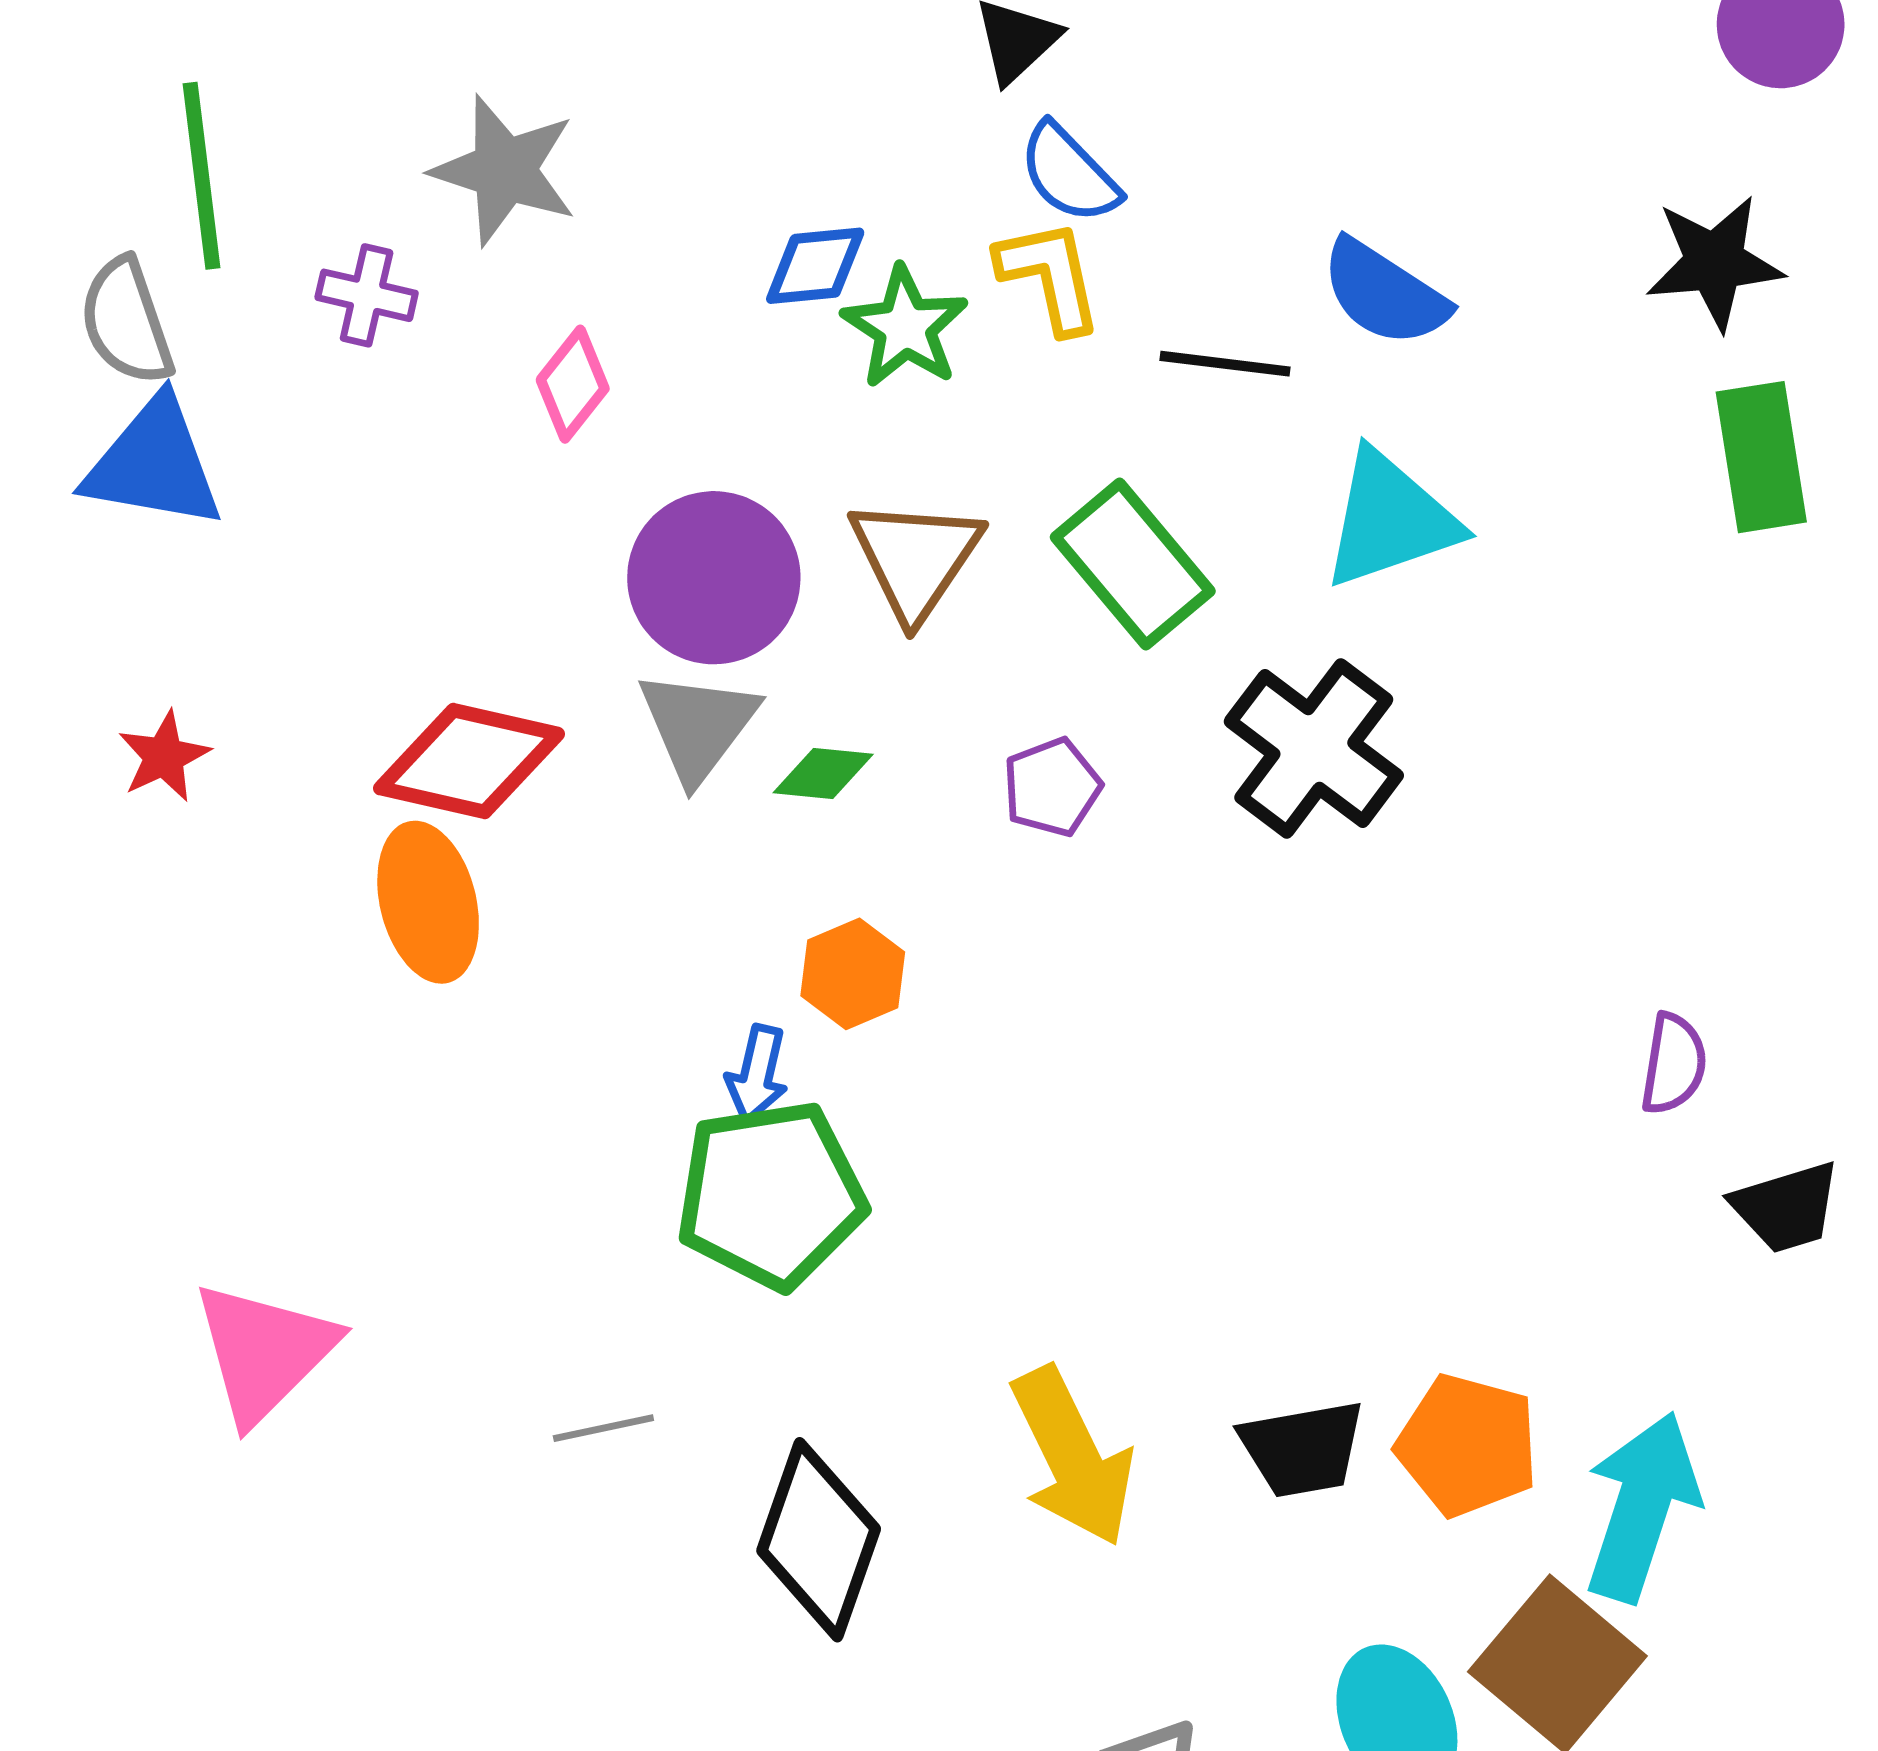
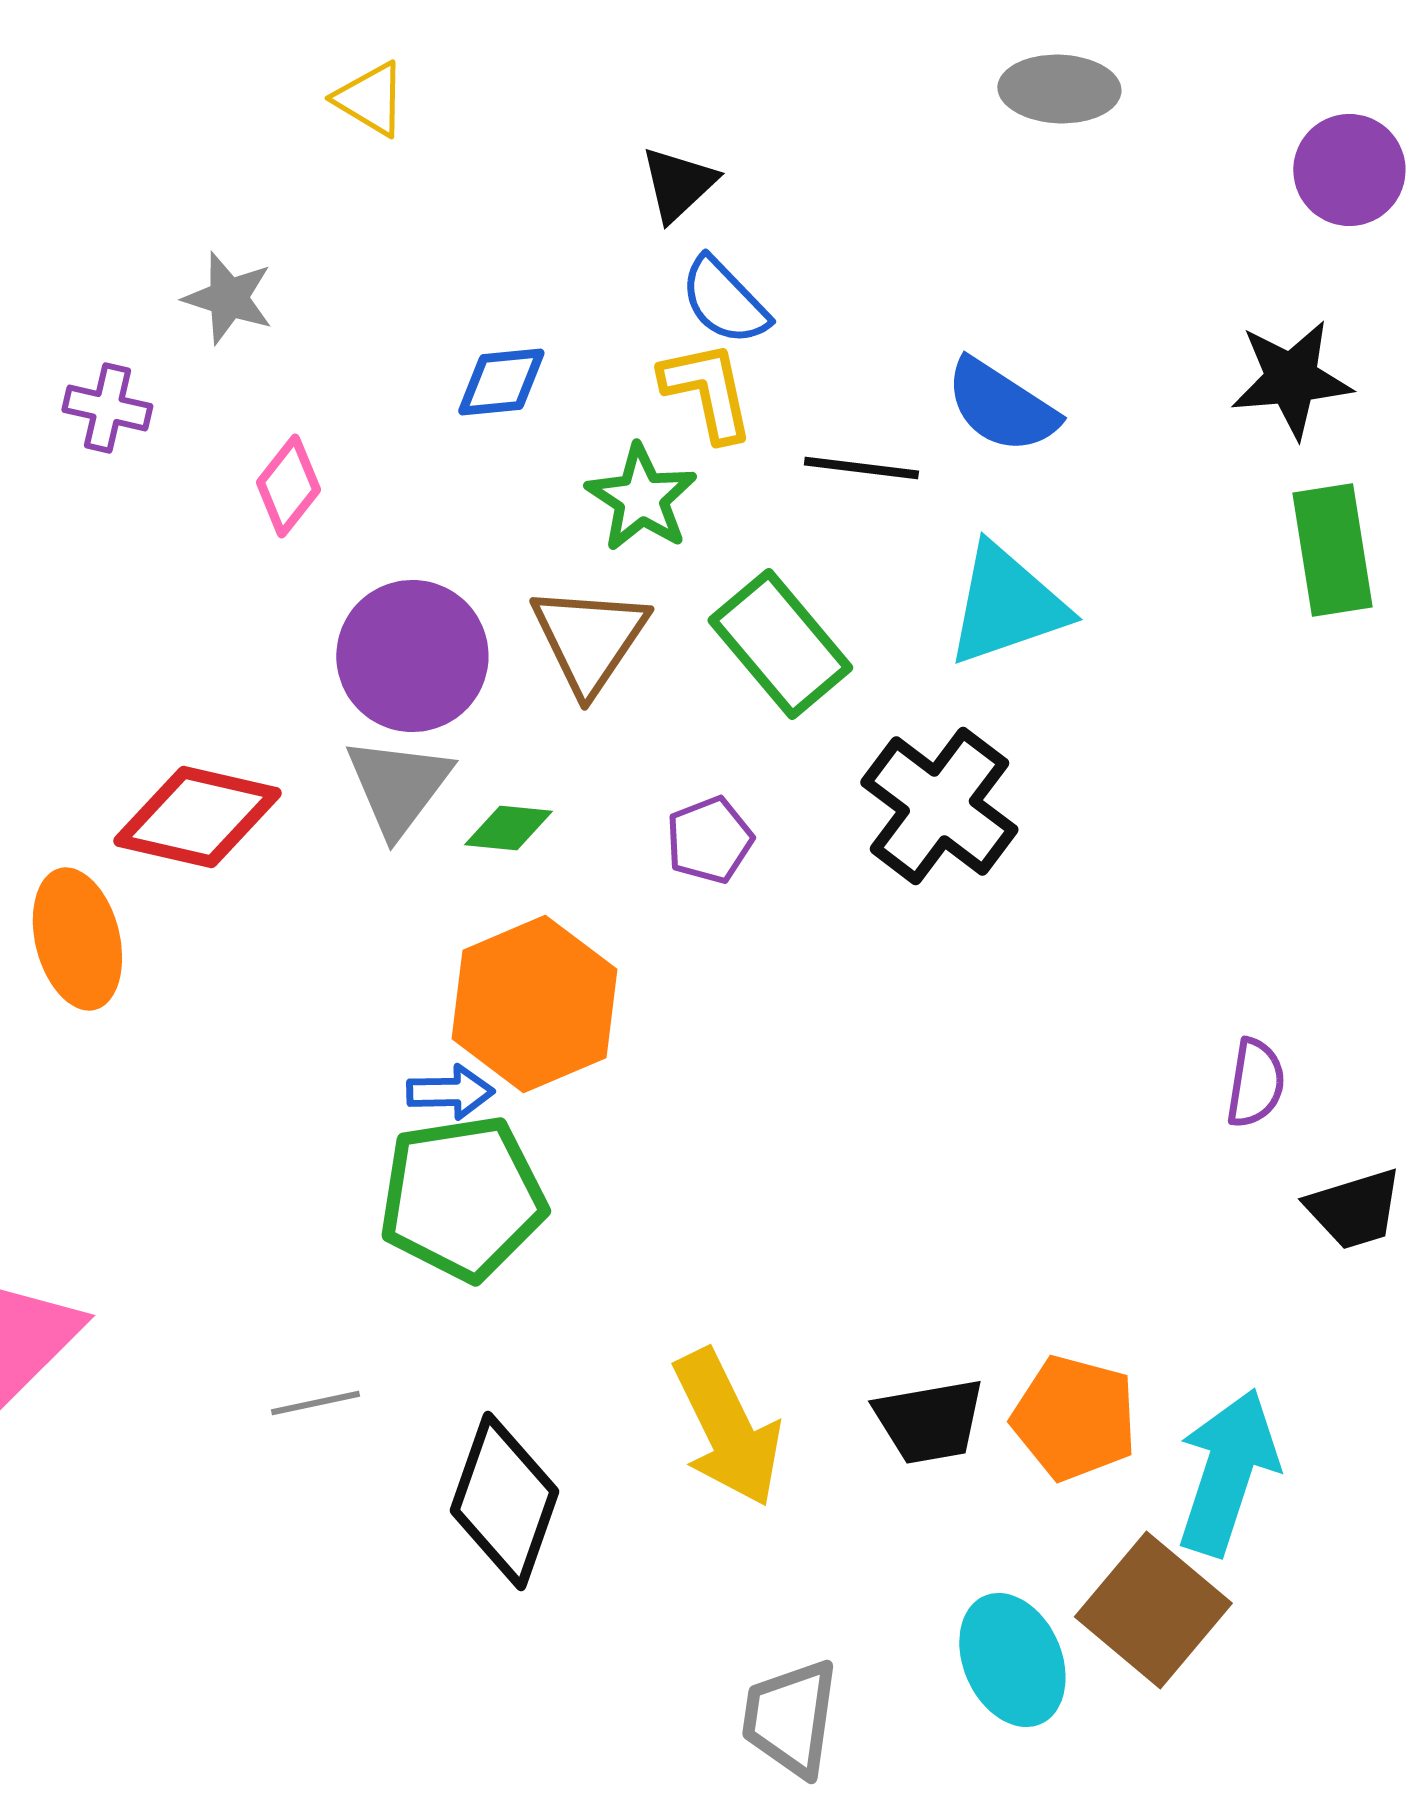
gray star: (504, 170) -> (228, 298), size x0.7
green star: (905, 327) -> (641, 498), moved
orange ellipse: (428, 902) -> (77, 939), moved
orange hexagon: (853, 974) -> (534, 1004), size x1.8
blue arrow: (757, 1074) -> (450, 1092), turned -104

